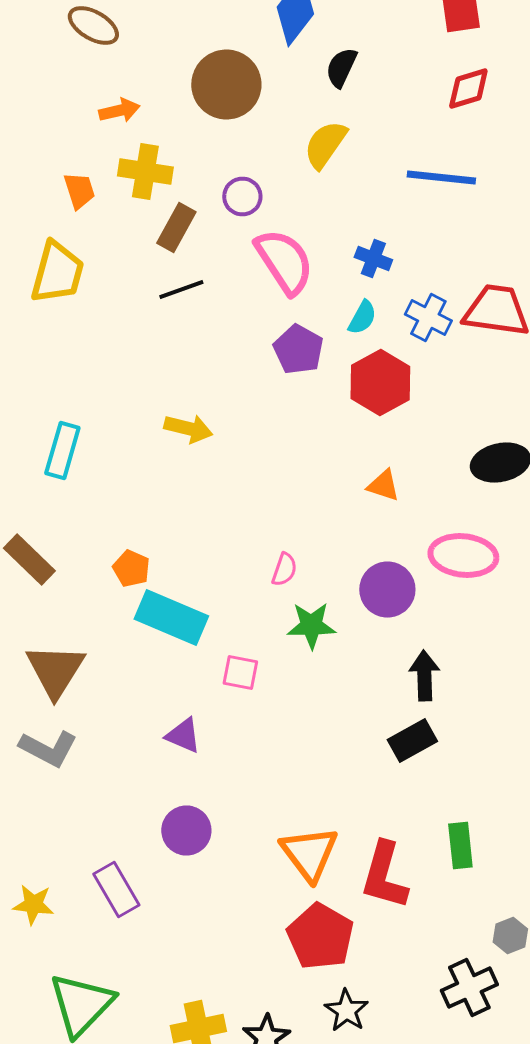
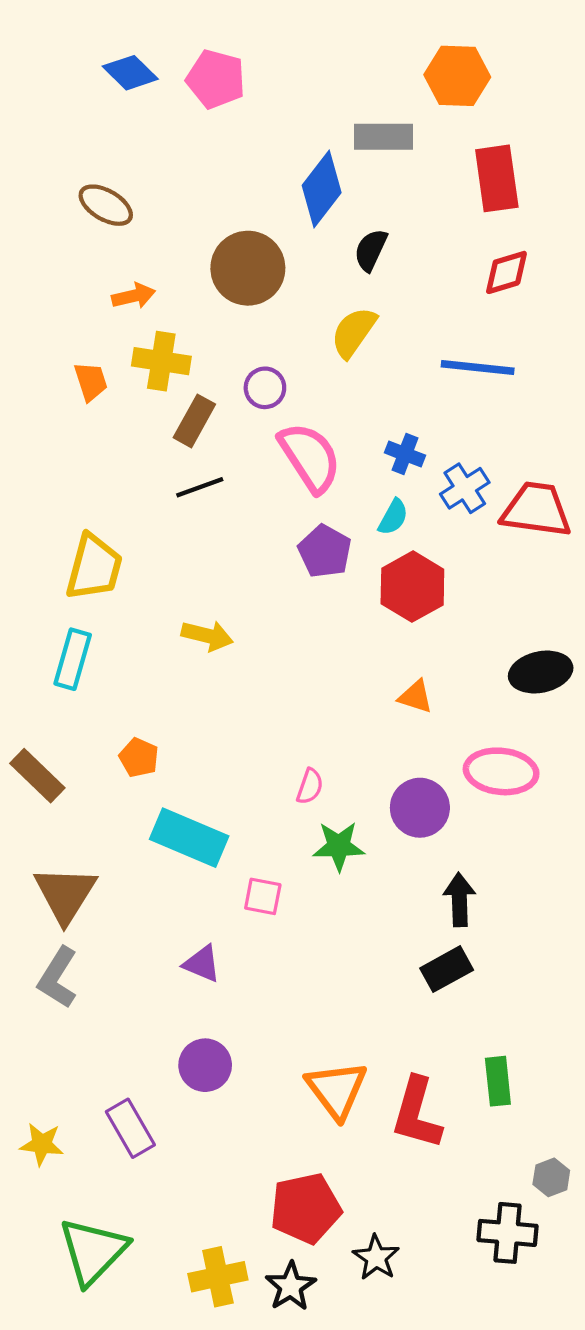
yellow trapezoid: (57, 272) -> (94, 567), moved
blue cross: (428, 318) -> (465, 488), moved, turned 30
orange pentagon: (131, 568) -> (139, 757), moved
gray L-shape: (48, 748) -> (58, 978), turned 94
red pentagon: (320, 936) -> (306, 1208), moved, turned 30
black cross: (469, 988) -> (507, 1233), turned 30

